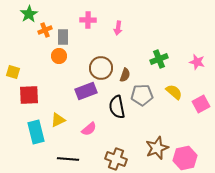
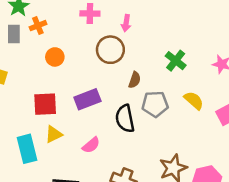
gray rectangle: (63, 37) -> (14, 34), moved
green cross: (159, 59) -> (176, 61), turned -30
brown circle: (101, 68) -> (110, 50), moved
red square: (29, 95) -> (45, 104), moved

